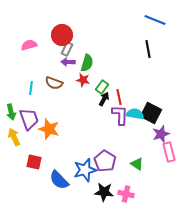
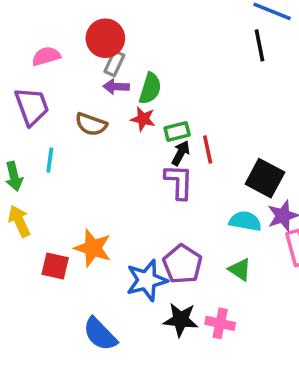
black line: (148, 49) -> (260, 45), moved
green rectangle: (102, 87) -> (177, 131), turned 40
cyan line: (31, 88) -> (50, 160), moved
cyan semicircle: (135, 114) -> (245, 221), moved
purple L-shape: (120, 115) -> (179, 182), moved
purple trapezoid: (29, 119) -> (32, 106), moved
orange star: (49, 129) -> (93, 248), moved
blue semicircle: (59, 180) -> (100, 334), moved

